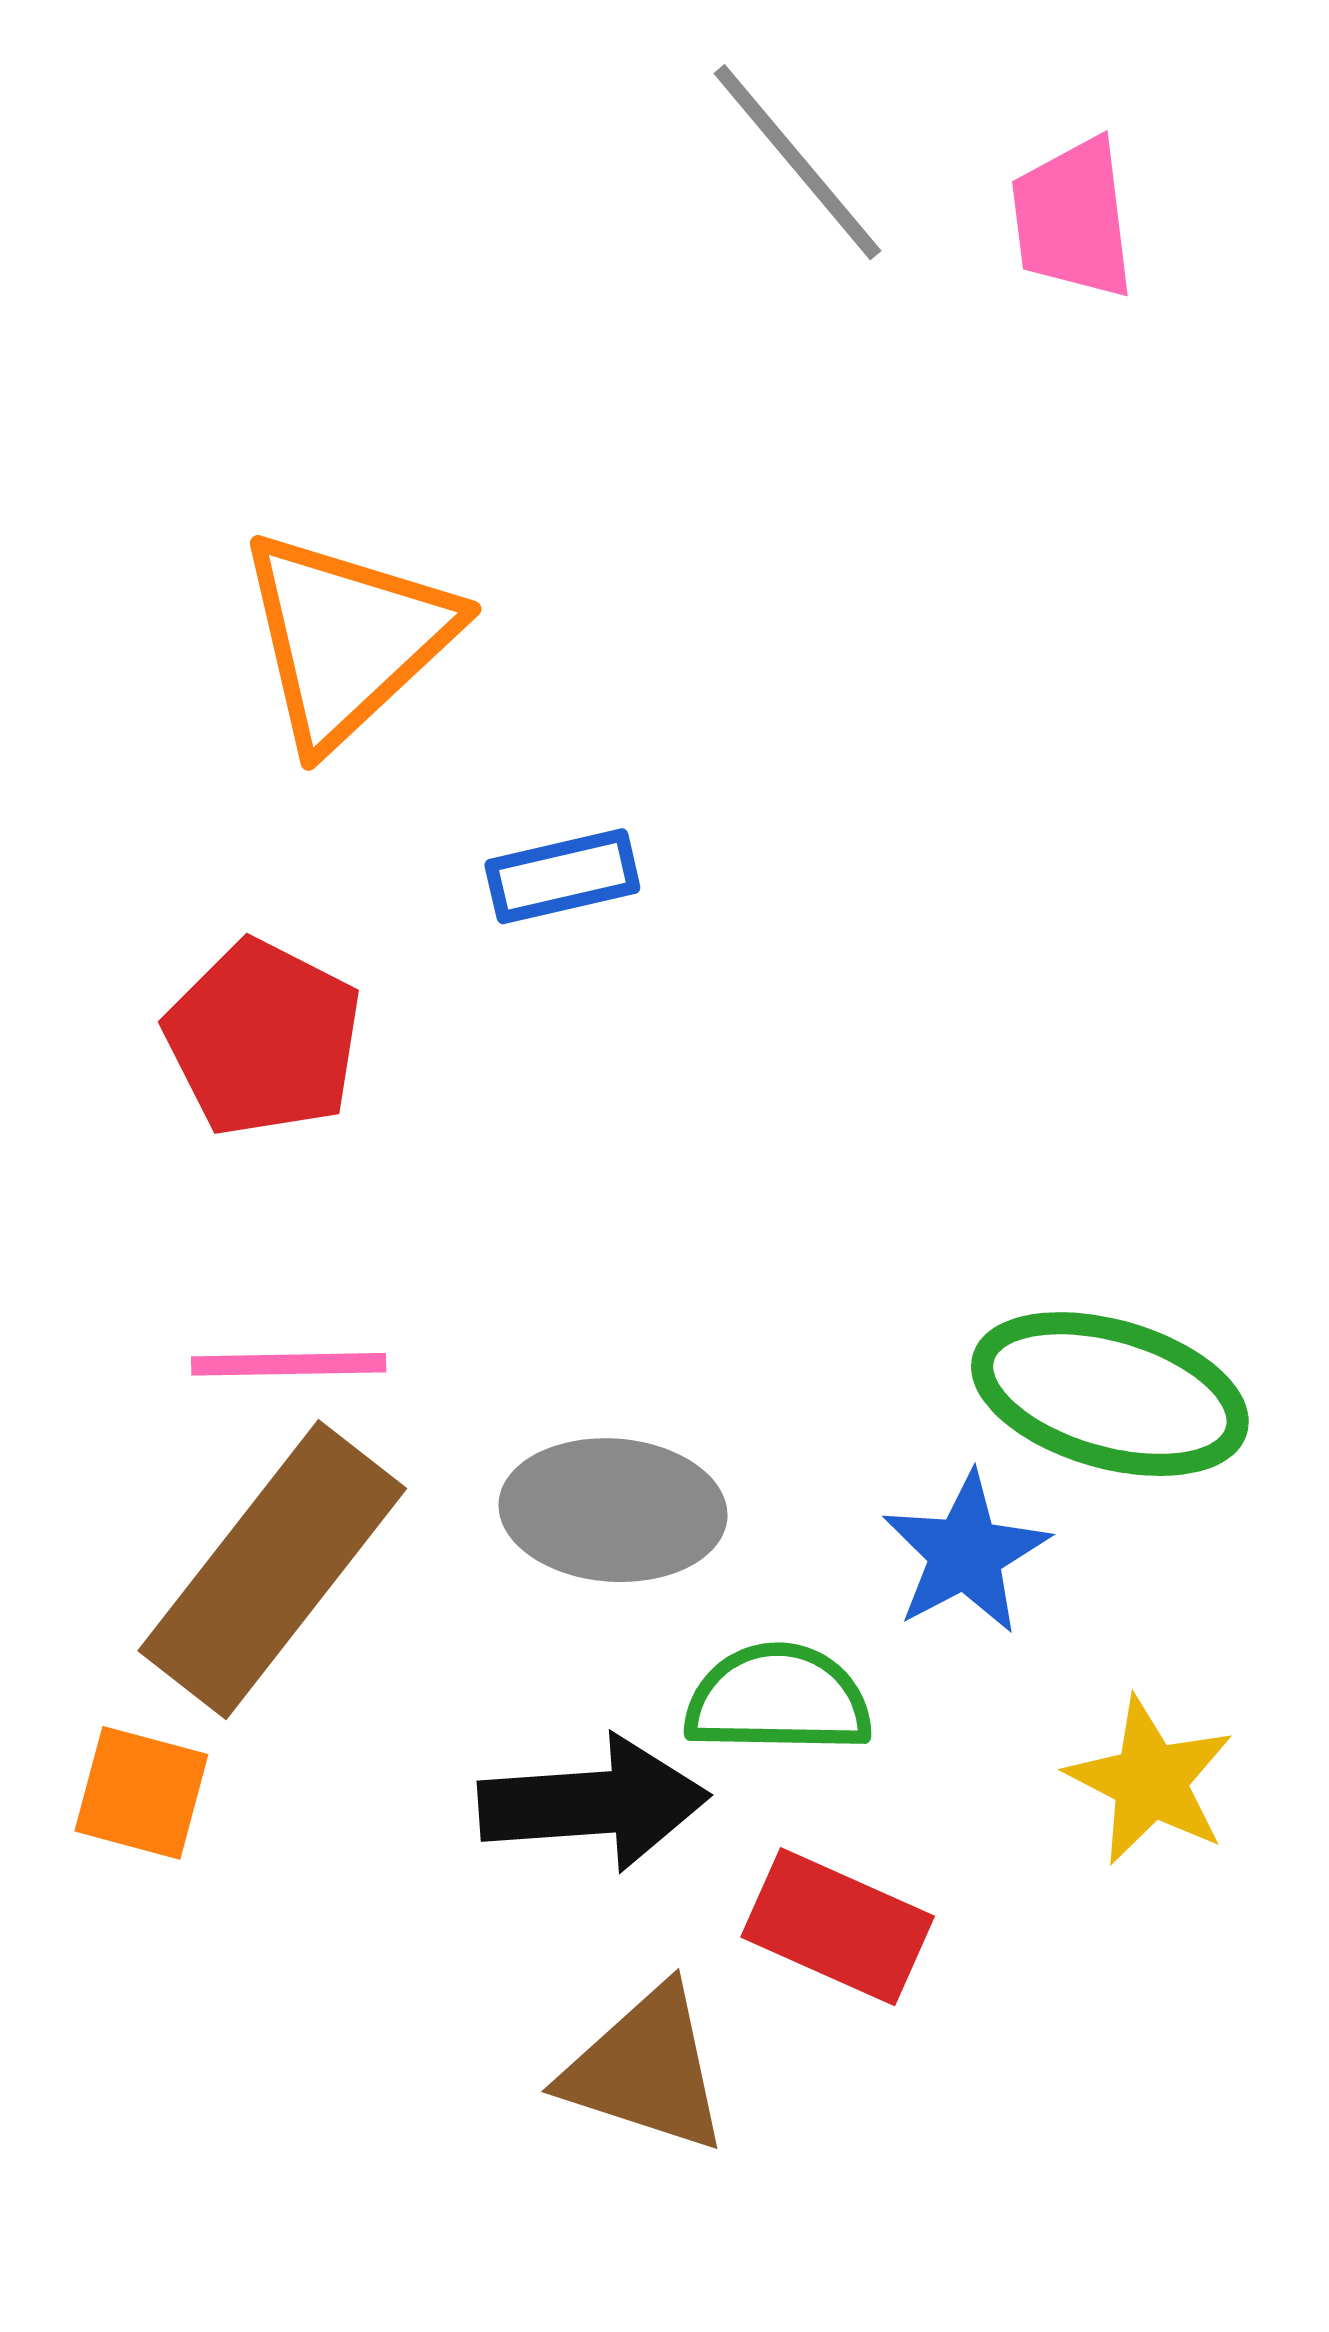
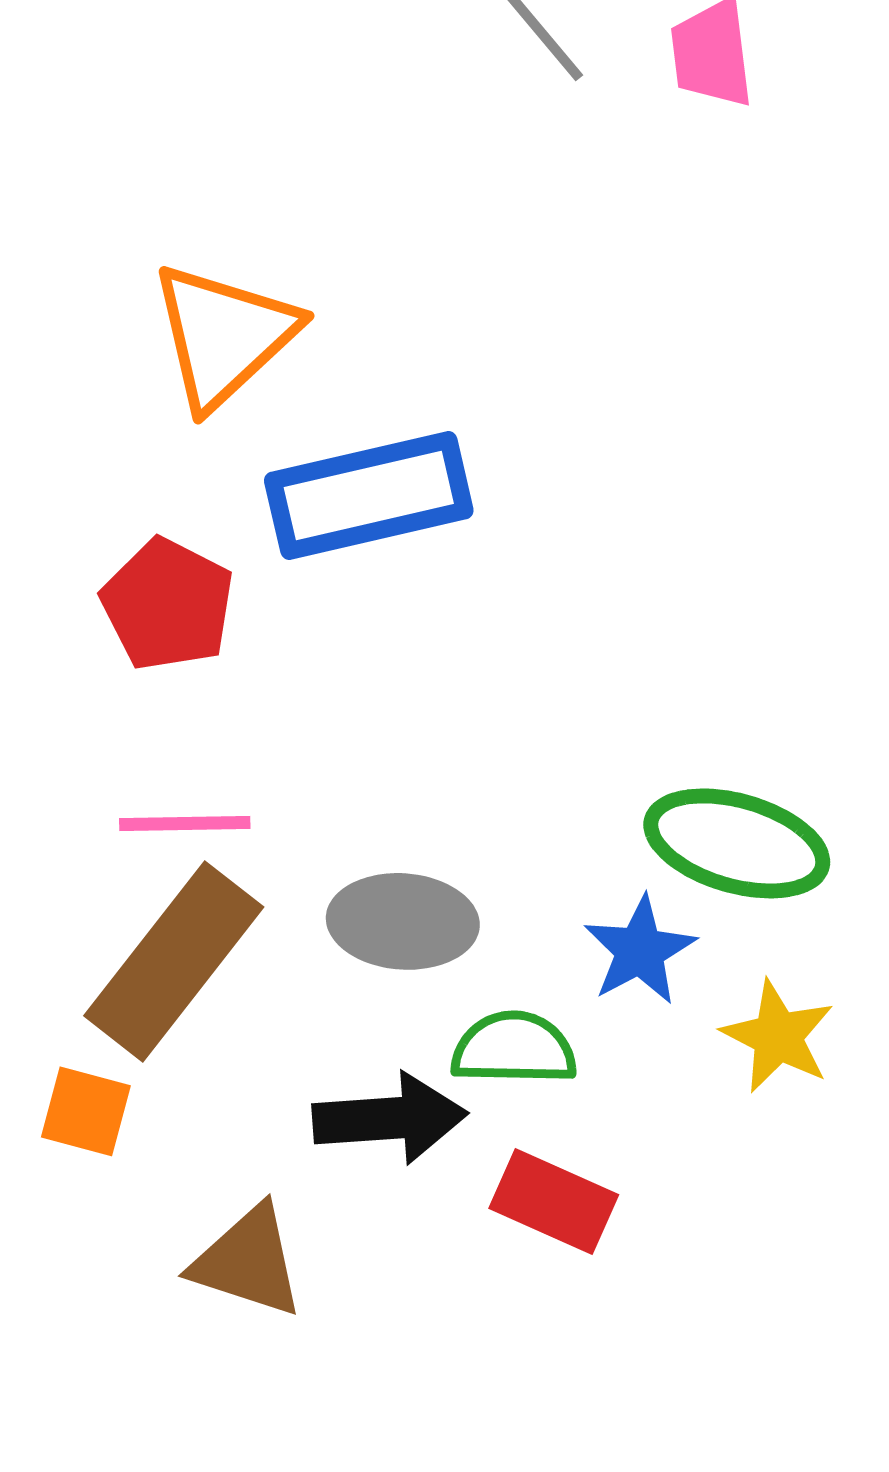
blue rectangle: (562, 876) -> (369, 495), size x2.0
yellow star: (1150, 1781) -> (778, 1036), moved
brown triangle: (646, 2070) -> (248, 1261), moved

